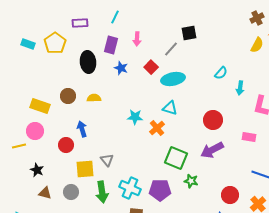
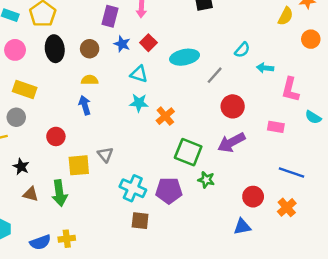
gray line: (171, 49) -> (215, 75), moved
black ellipse: (88, 62) -> (55, 49), moved
red square: (151, 67) -> (148, 43), moved
cyan arrow: (240, 88) -> (265, 68), turned 88
brown circle: (68, 96) -> (90, 49), moved
cyan triangle: (170, 108) -> (139, 74), moved
blue arrow: (82, 129) -> (85, 105), moved
pink circle: (35, 131) -> (15, 50), moved
gray circle: (71, 192) -> (16, 117), moved
green arrow: (102, 192) -> (60, 193), moved

